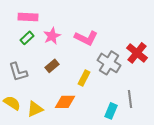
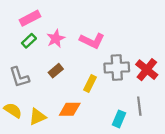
pink rectangle: (28, 17) -> (30, 18), turned -30
red cross: (137, 53) -> (147, 70), moved
gray cross: (109, 63) -> (117, 67), turned -35

